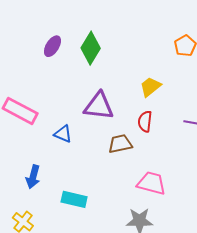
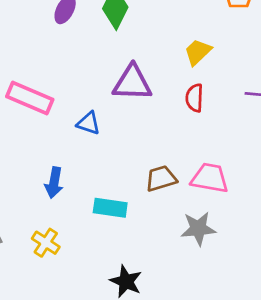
brown trapezoid: (120, 144) -> (161, 178), moved

